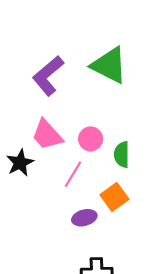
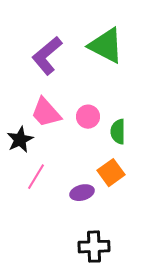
pink line: (73, 174) -> (36, 177), moved

